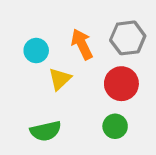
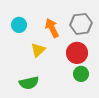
cyan circle: (36, 51) -> (19, 25), moved
green circle: (115, 126) -> (81, 74), moved

